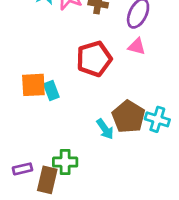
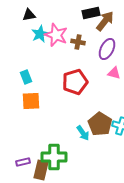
pink triangle: (137, 46) -> (114, 73), moved
cyan rectangle: (51, 90) -> (26, 77), moved
green cross: (65, 162) -> (54, 157), size x1.4

